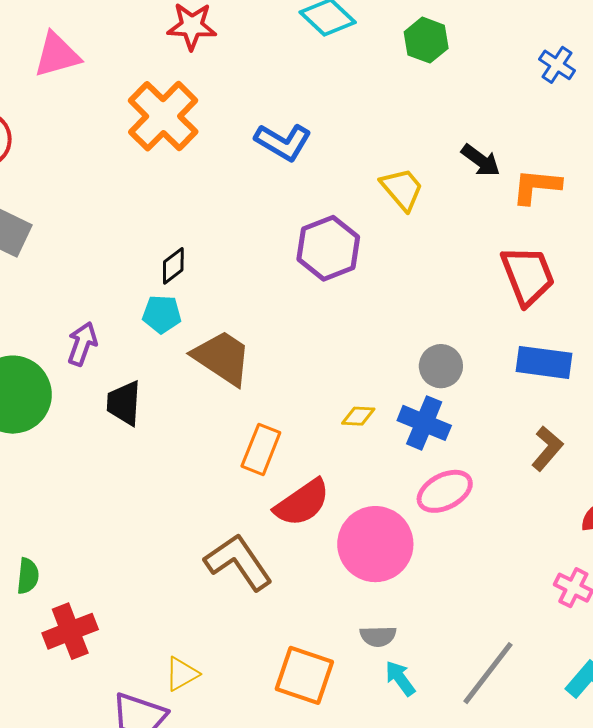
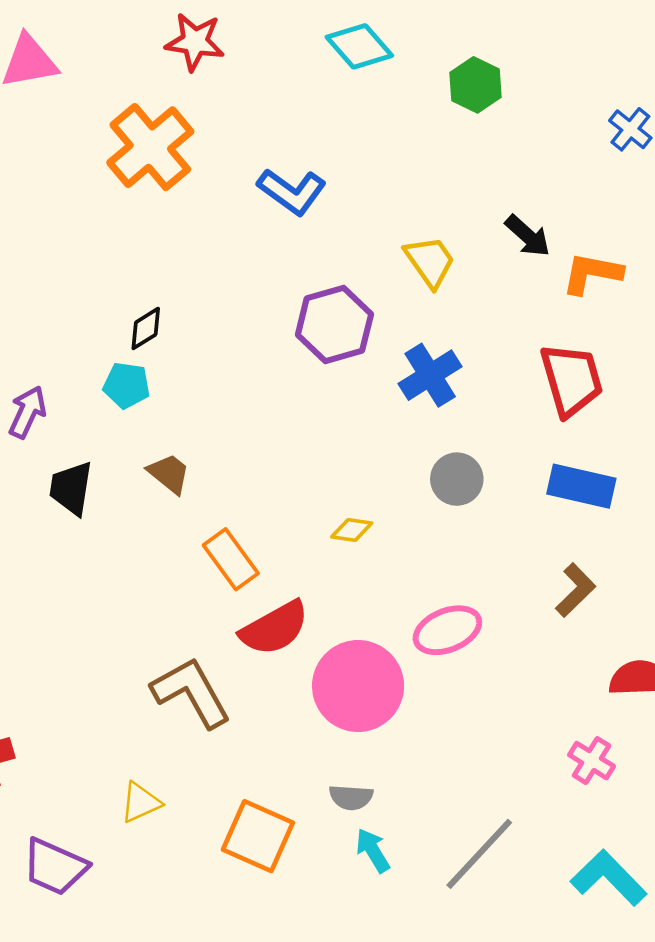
brown trapezoid: (222, 358) -> (169, 474), moved, size x0.6
blue cross: (424, 423) -> (430, 375), moved, turned 30
orange rectangle: (261, 449) -> (231, 559), turned -63
yellow triangle: (182, 674) -> (141, 802), moved

